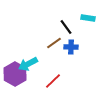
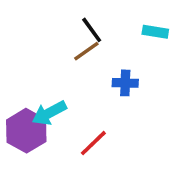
black line: (66, 27) -> (92, 30), moved
brown line: (54, 43) -> (86, 51), moved

